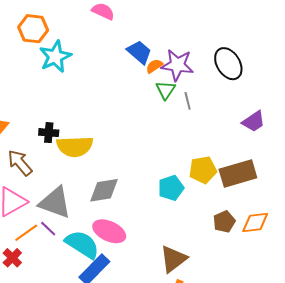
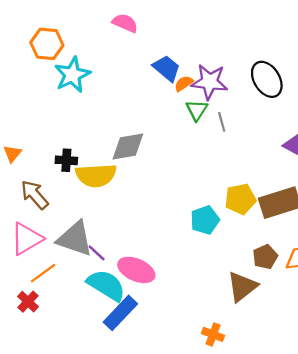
gray diamond: (104, 190) -> (128, 147), moved
purple line: (48, 229) -> (97, 253), moved
brown triangle: (173, 259) -> (242, 287), moved

